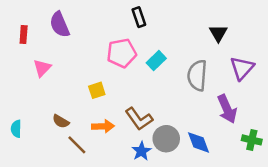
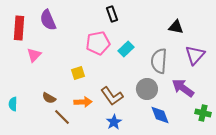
black triangle: (218, 33) -> (176, 27), turned -49
red rectangle: (24, 35) -> (19, 28), size x1.6
purple arrow: (227, 109) -> (183, 88), turned 150
gray circle: (166, 139) -> (147, 89), moved

